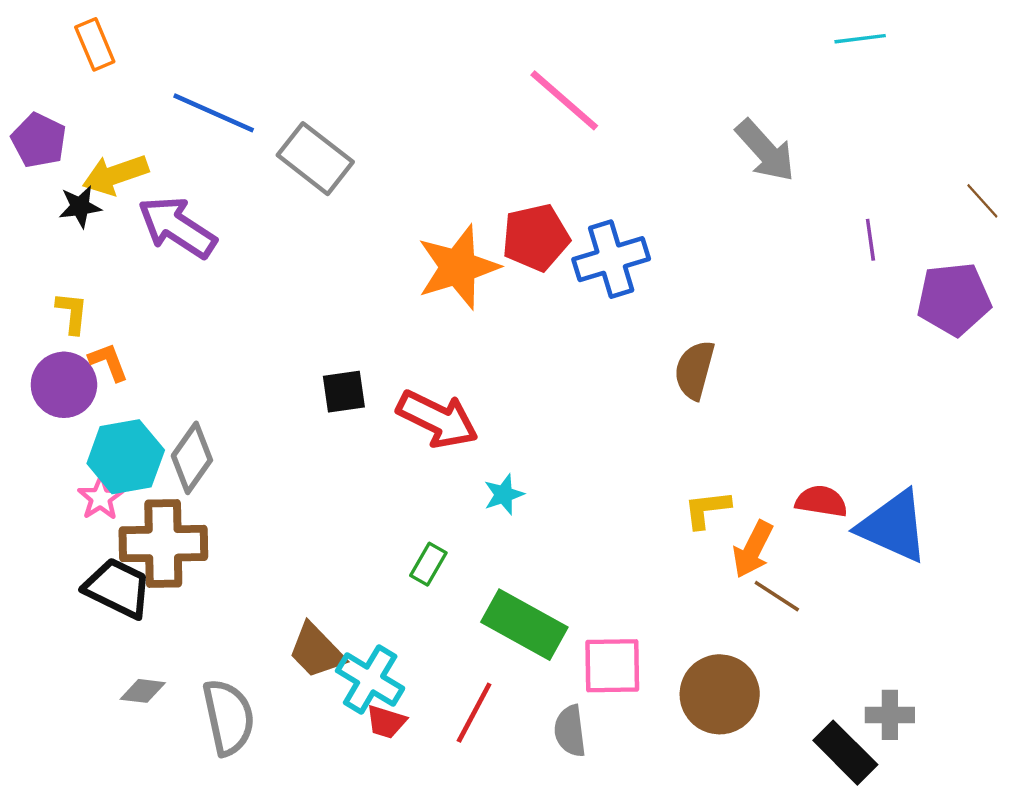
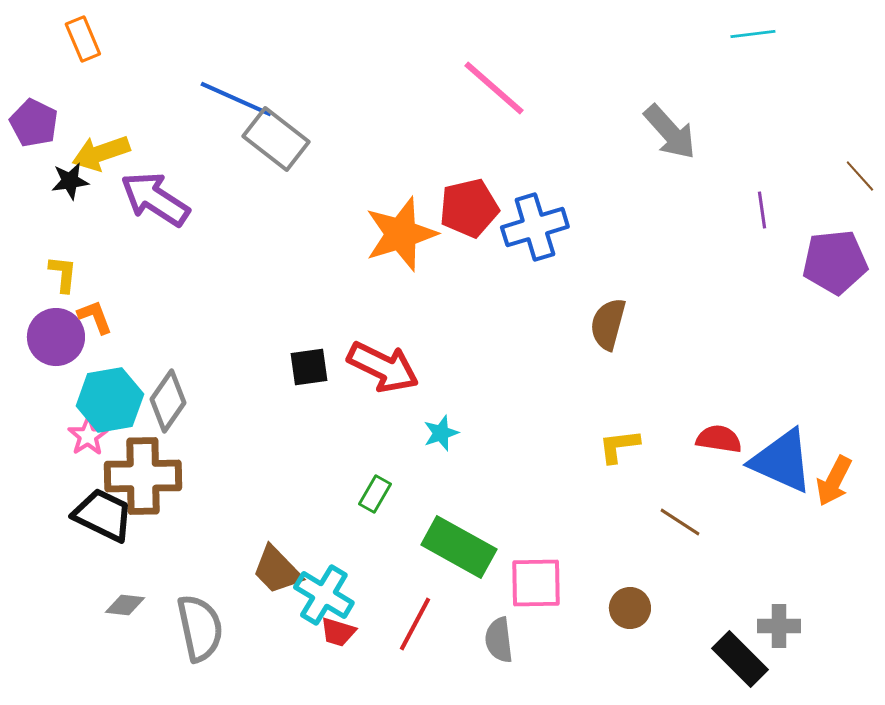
blue line: (214, 113) -> (236, 99), moved
black square: (344, 392) -> (309, 367), moved
orange arrow: (753, 549) -> (834, 481), moved
brown circle: (720, 694) -> (630, 608), size x0.6

